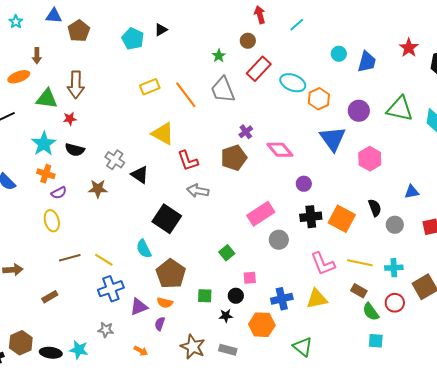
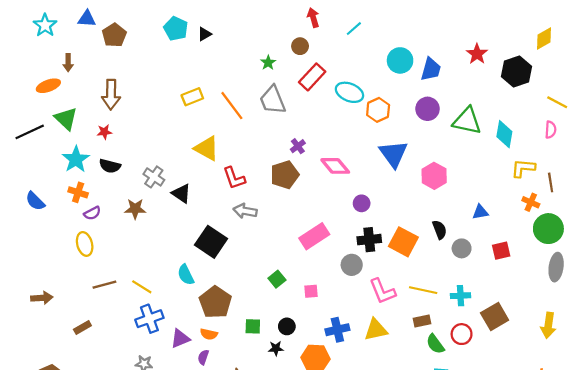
cyan star: (16, 22) -> (45, 25), size x1.5
cyan pentagon: (133, 39) -> (176, 29), moved
cyan circle: (339, 54) -> (400, 60), size x1.5
green triangle: (47, 99) -> (66, 119), moved, turned 35
purple circle: (359, 111) -> (428, 109), moved
gray circle: (279, 240) -> (352, 265), moved
pink square: (250, 278) -> (311, 291), moved
brown rectangle: (359, 291) -> (422, 321), turned -42

